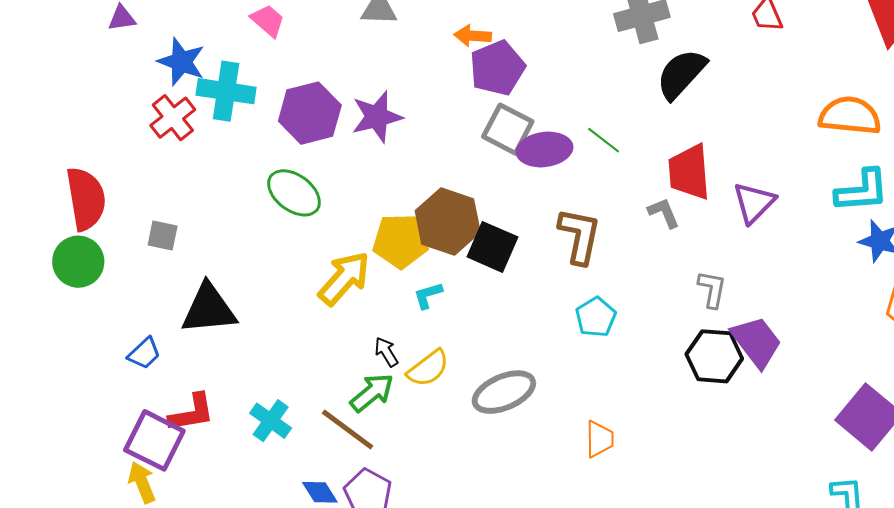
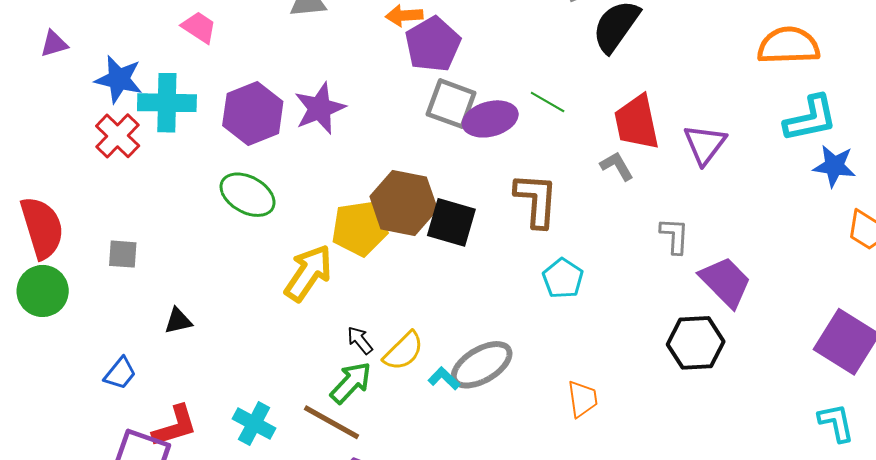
cyan L-shape: (428, 295) -> (444, 378), moved, turned 68
black triangle: (209, 309) -> (178, 321), size x0.5
black hexagon: (714, 356) -> (696, 343), moved

